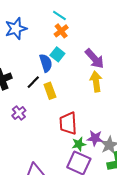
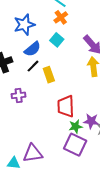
blue star: (16, 29) -> (24, 25), moved
blue semicircle: (46, 63) -> (32, 49), moved, turned 66
purple cross: (19, 113) -> (19, 95), turned 32

